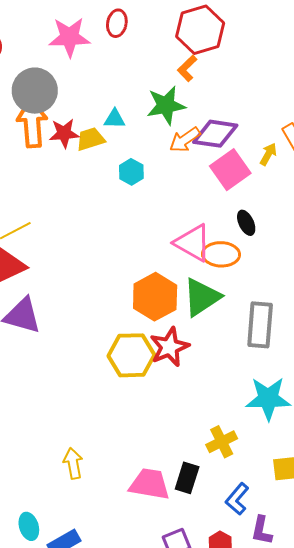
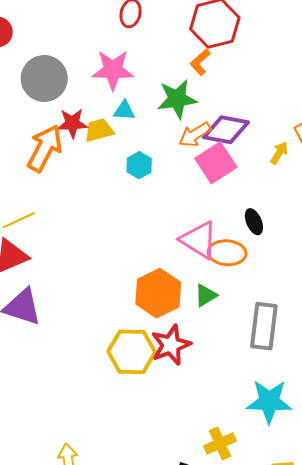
pink star: (69, 37) -> (113, 70), moved
orange arrow: (32, 123) -> (45, 148), moved, turned 30
pink square: (230, 170) -> (216, 163), moved
green triangle: (202, 297) -> (206, 295), size x0.6

